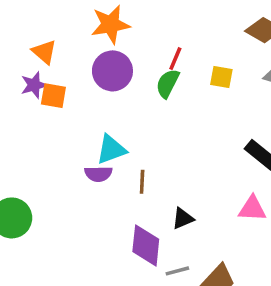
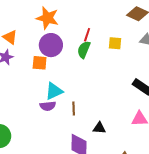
orange star: (110, 24) -> (47, 18), turned 30
orange square: (53, 96) -> (40, 63), moved
black triangle: (183, 218) -> (99, 128), turned 32

